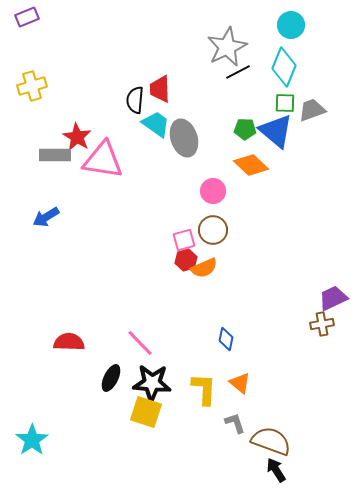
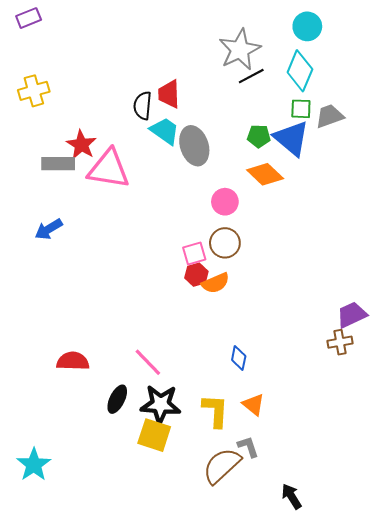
brown semicircle: (271, 441) -> (222, 466), moved, turned -63

